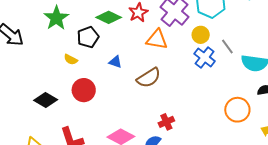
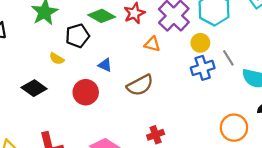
orange triangle: (157, 39) -> (152, 44), size x0.7
blue cross: (205, 57) -> (203, 68), turned 30
red circle: (84, 90) -> (86, 92), moved
black diamond: (46, 100) -> (34, 88), moved

